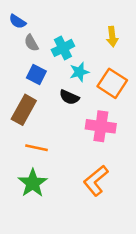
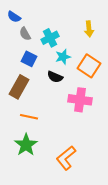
orange L-shape: (96, 181) -> (66, 158), moved

